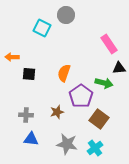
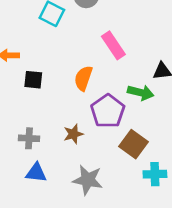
pink rectangle: (109, 44) -> (113, 45), moved
cyan cross: (95, 148) -> (155, 174), moved, turned 35

